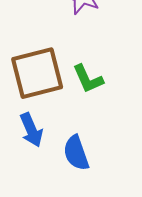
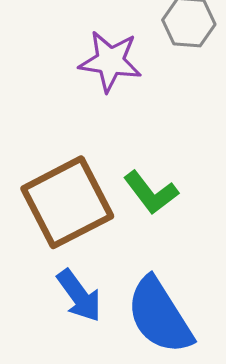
blue semicircle: (76, 153) -> (160, 316), size x1.4

